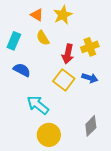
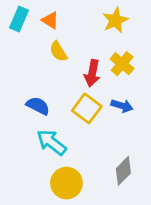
yellow star: (63, 15) -> (115, 20), moved
cyan rectangle: (14, 41) -> (19, 19), moved
yellow cross: (90, 47) -> (122, 64), turned -30
blue semicircle: (22, 70) -> (38, 106), moved

